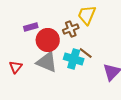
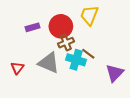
brown cross: (71, 29) -> (66, 43), moved
red circle: (48, 40) -> (61, 26), moved

